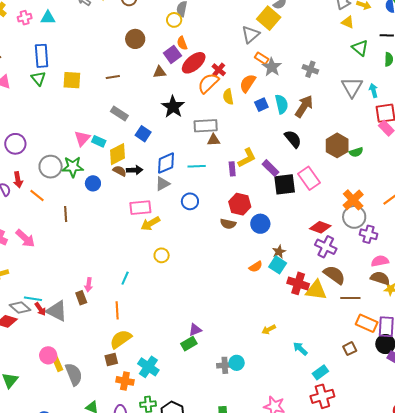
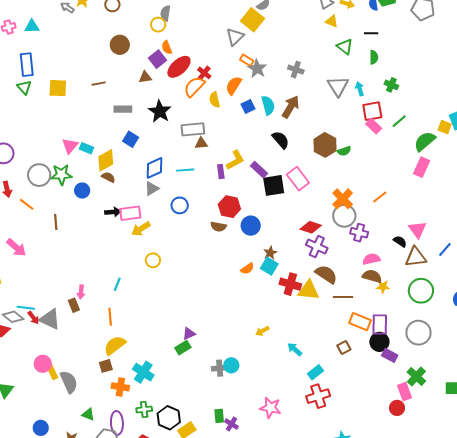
gray rectangle: (119, 114) -> (123, 109), moved, turned -30
black arrow: (135, 170) -> (113, 212), moved

